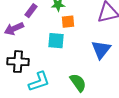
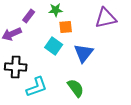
cyan square: (56, 41) -> (54, 46), turned 30
blue triangle: (101, 50) -> (84, 53), moved

